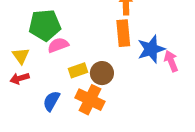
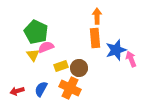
green pentagon: (45, 25) -> (36, 32), turned 30
yellow triangle: (21, 56) -> (33, 55), moved
red arrow: (19, 78) -> (17, 91), moved

